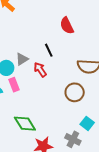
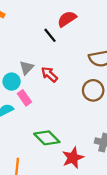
red semicircle: (67, 26) -> (67, 19), turned 96
black line: (49, 50) -> (50, 35), moved

